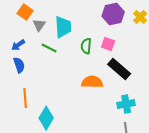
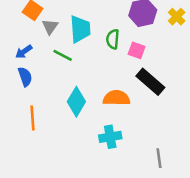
green semicircle: (86, 46) -> (113, 39), moved
cyan cross: (126, 104) -> (110, 137), moved
cyan diamond: (46, 118) -> (76, 102), moved

